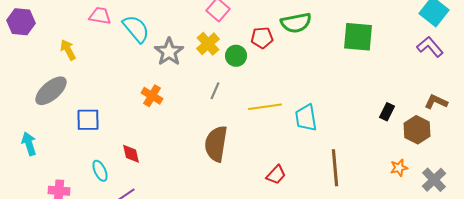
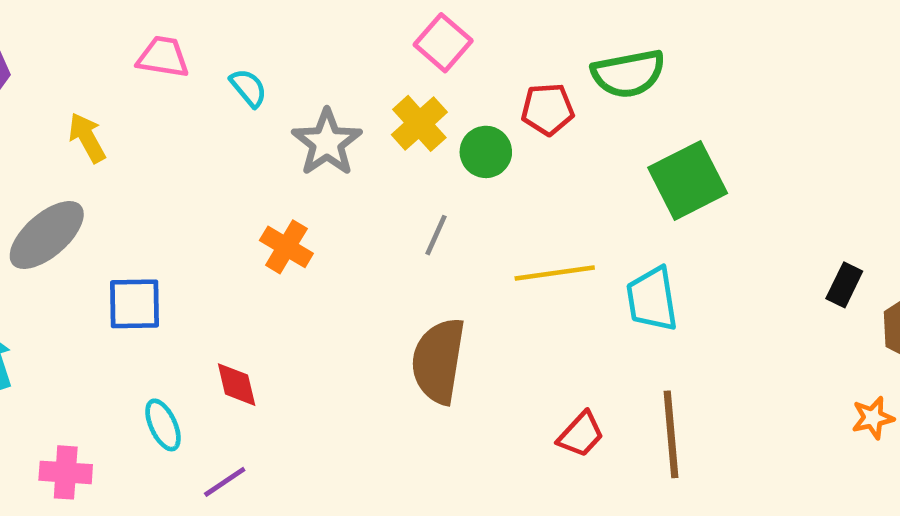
cyan semicircle: (136, 29) -> (248, 88), size x0.6
green square: (358, 37) -> (688, 180), moved, turned -32
brown line: (335, 168) -> (671, 434), moved

